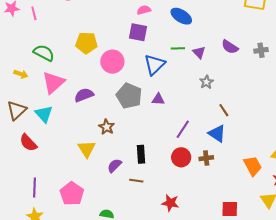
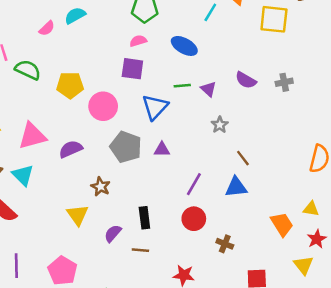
green semicircle: (44, 53) -> (28, 70), moved
pink triangle: (53, 82) -> (32, 136), turned 30
blue triangle: (217, 134) -> (236, 187), turned -36
brown cross: (206, 158) -> (225, 244), moved, turned 32

